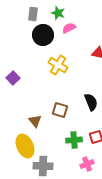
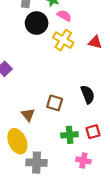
pink semicircle: (69, 28) -> (64, 16), turned 56
yellow cross: (58, 65) -> (63, 40), moved
pink cross: (87, 164) -> (83, 160), turned 32

